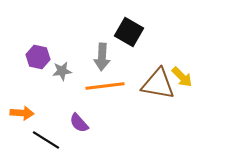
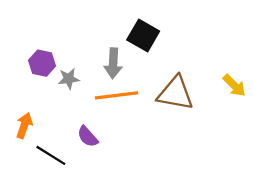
yellow arrow: (182, 77) -> (234, 85), moved
orange arrow: (22, 113) -> (24, 125), turned -75

